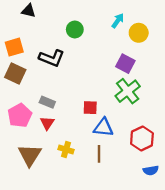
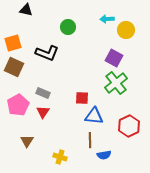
cyan arrow: (118, 21) -> (107, 19), turned -128
yellow cross: (66, 149) -> (60, 157), moved
brown triangle: (30, 155) -> (27, 141), size x0.6
blue semicircle: (151, 170) -> (104, 155), moved

